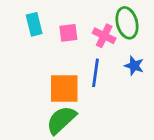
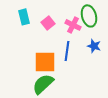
pink square: (68, 33) -> (48, 23), turned -32

